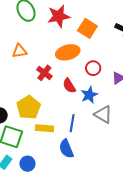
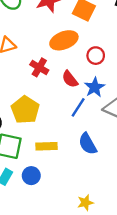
blue line: (72, 123) -> (78, 107), moved, turned 30
yellow rectangle: (44, 128) -> (46, 146), moved
blue semicircle: (66, 149) -> (88, 144), moved

